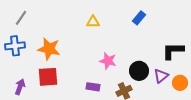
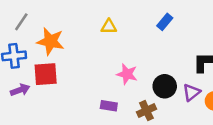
orange star: (49, 49) -> (50, 41), moved
red square: (48, 77) -> (46, 74), moved
purple arrow: (20, 87) -> (20, 90), moved, turned 49

